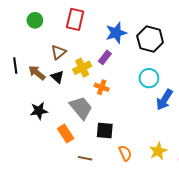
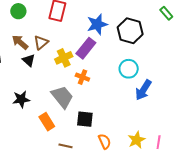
purple rectangle: (105, 57) -> (86, 48), size x1.5
brown arrow: (37, 73) -> (20, 42), moved
black triangle: (57, 77) -> (29, 60), moved

